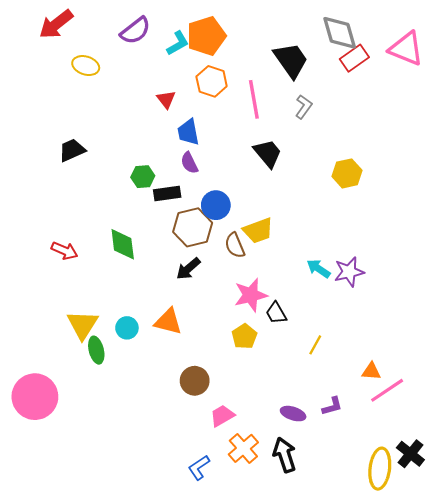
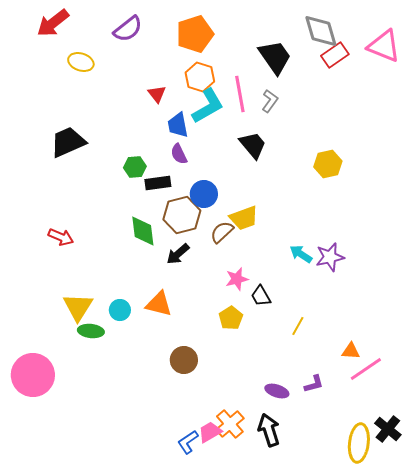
cyan L-shape: (178, 43) -> (208, 106), moved, size x1.5
gray L-shape: (304, 107) -> (270, 101), moved
black trapezoid: (72, 150) -> (68, 142), size x1.4
green diamond: (123, 244) -> (143, 231), moved
brown semicircle: (235, 245) -> (222, 232), turned 70
pink star: (251, 295) -> (237, 279), size x0.7
green ellipse: (96, 350) -> (91, 331), turned -70
pink trapezoid: (222, 416) -> (210, 432), moved

